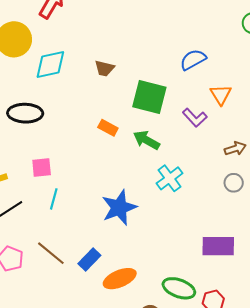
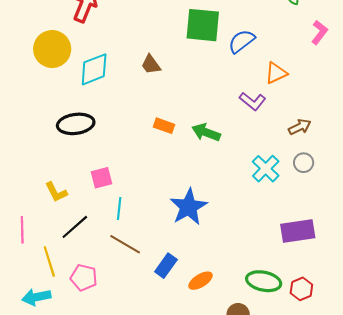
brown trapezoid: (104, 68) -> (151, 65), turned 50
orange triangle: (221, 95) -> (276, 73), turned 45
green square: (149, 97) -> (203, 25), moved
cyan cross: (170, 178) -> (266, 169), moved
brown line: (51, 253) -> (125, 244), moved
orange ellipse: (120, 279) -> (201, 281), size x0.7

